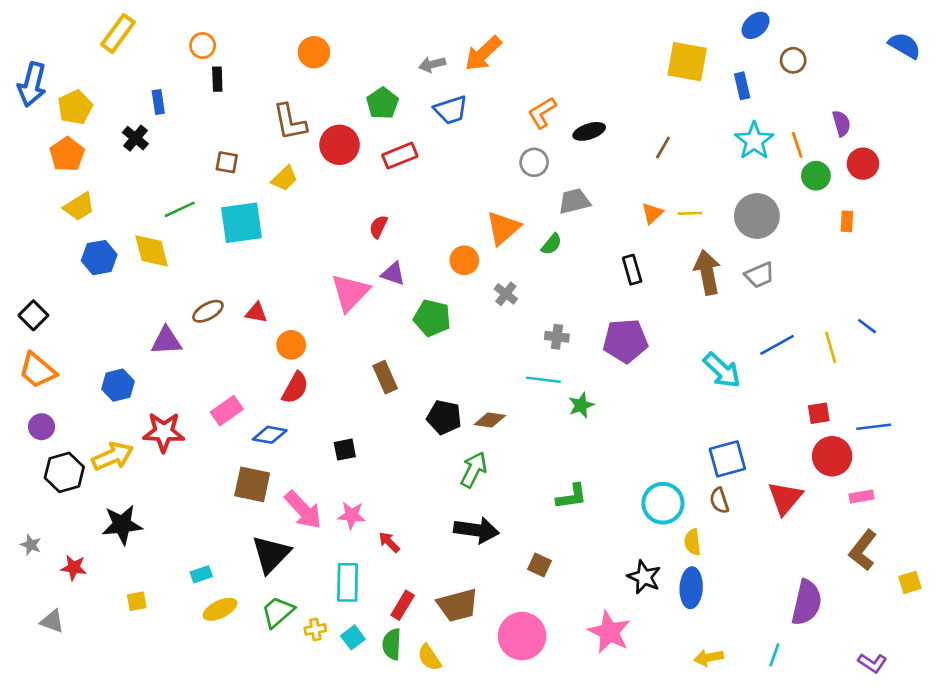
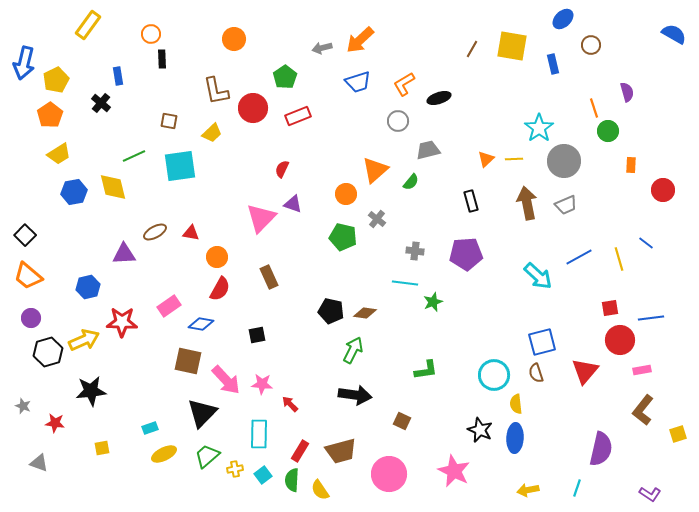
blue trapezoid: (451, 110) -> (358, 82), moved
cyan star: (754, 141) -> (539, 128), moved
brown line: (663, 148) -> (472, 49), moved
red circle: (863, 164) -> (663, 190), moved
green pentagon: (432, 318) -> (343, 237), moved
brown rectangle: (385, 377) -> (269, 277), moved

